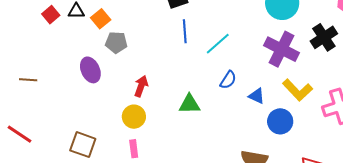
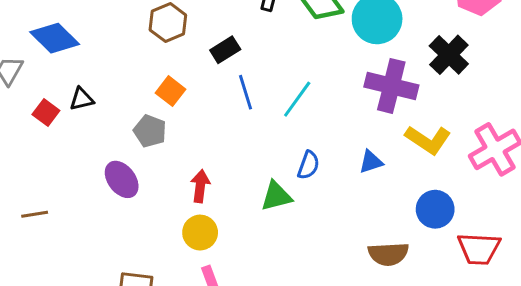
orange square: (101, 19) -> (170, 91), moved
gray pentagon: (116, 42) -> (150, 131), turned 30
blue semicircle: (228, 80) -> (308, 165), moved
blue triangle: (257, 96) -> (371, 162), turned -30
blue circle: (280, 121) -> (435, 209), moved

